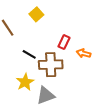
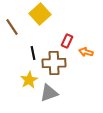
yellow square: (36, 14) -> (40, 14), size x1.5
black line: (29, 54) -> (33, 53), turned 48

